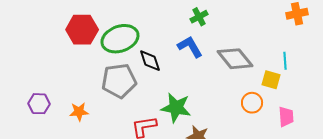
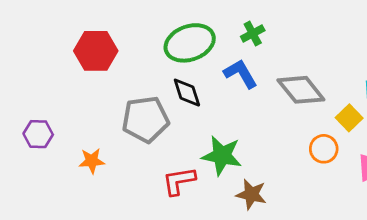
green ellipse: (120, 39) -> (190, 43), moved
yellow square: (271, 80) -> (349, 118), turned 30
purple hexagon: (39, 104) -> (38, 134), moved

